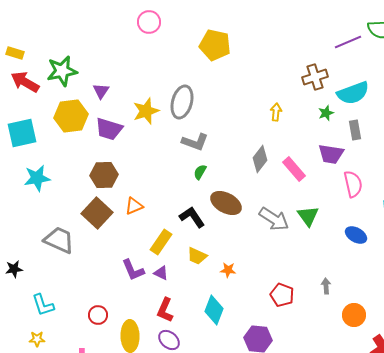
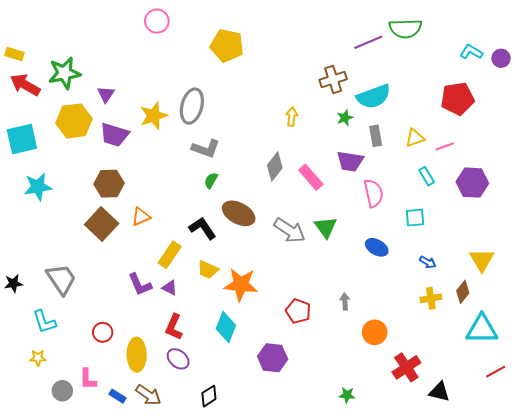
gray trapezoid: (59, 240) -> (61, 279), moved, turned 32
orange star: (228, 270) -> (241, 285), size x2.0

